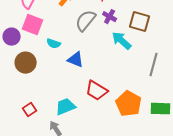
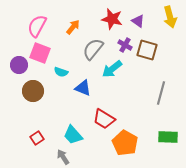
purple cross: (110, 17) -> (125, 45), moved
cyan arrow: (122, 41) -> (112, 69), moved, turned -80
orange pentagon: (129, 104) -> (125, 143), moved
cyan trapezoid: (66, 107) -> (73, 135), turned -110

